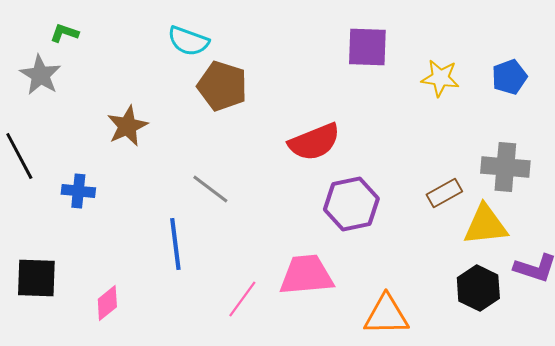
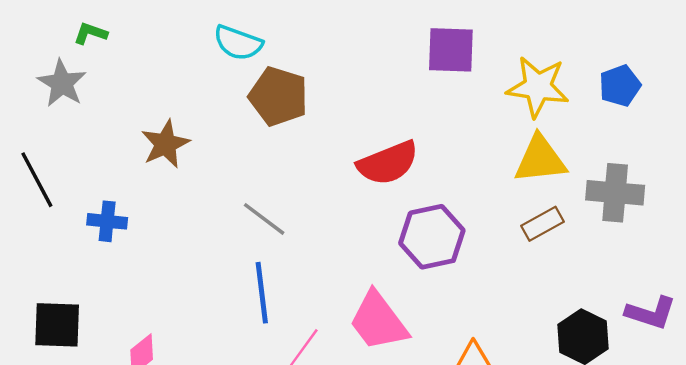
yellow star: (440, 78) -> (538, 87), size x1.4
yellow triangle: (485, 225) -> (540, 159), moved
blue line: (175, 244) -> (262, 293), moved
pink trapezoid: (306, 275) -> (378, 321), turned -122

